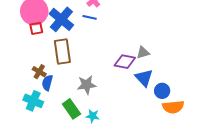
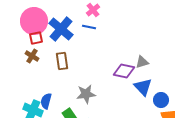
brown rectangle: (62, 52) -> (62, 61), size x0.7
brown cross: (39, 72) -> (32, 56), moved
blue semicircle: (47, 83) -> (46, 101), moved

